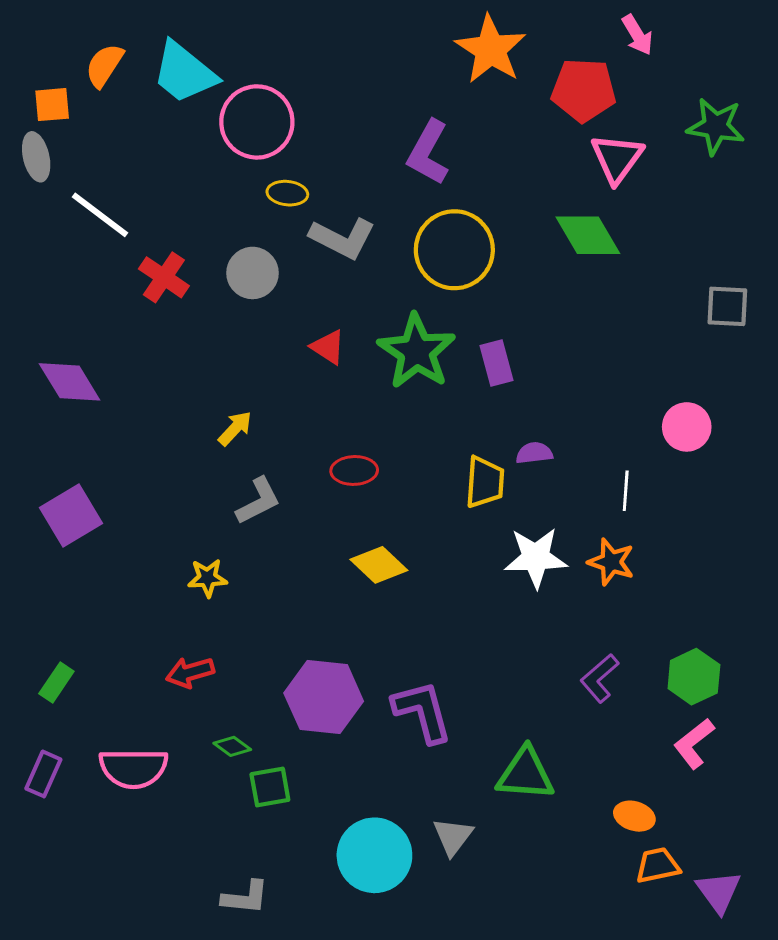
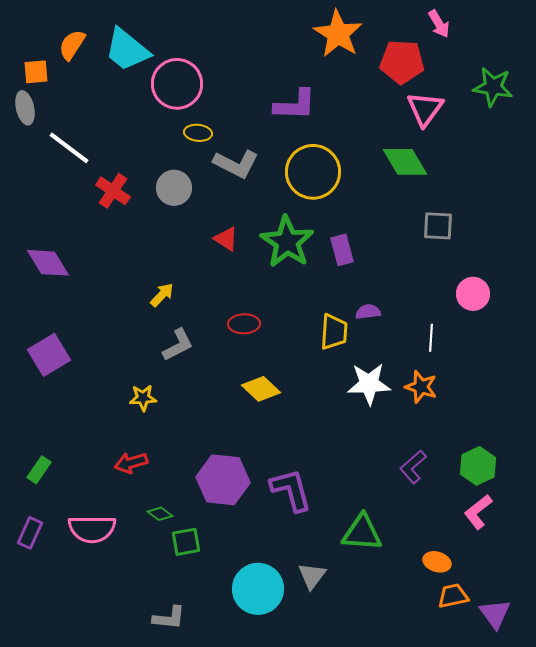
purple L-shape: (428, 152) -> (295, 105), turned -117
gray square: (727, 306) -> (438, 226), moved

